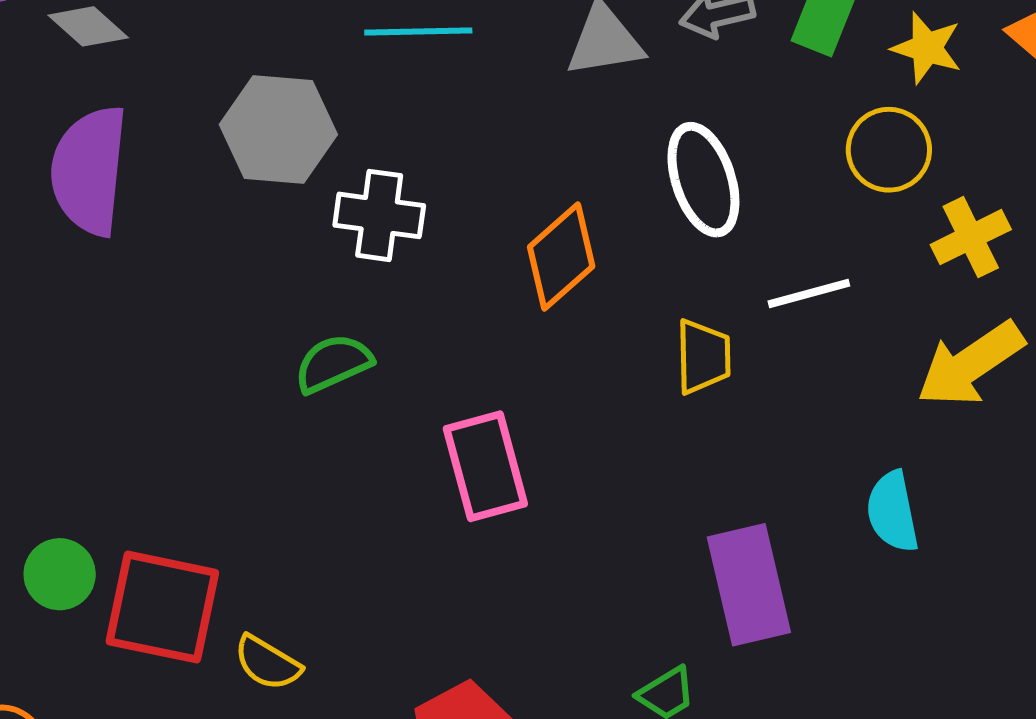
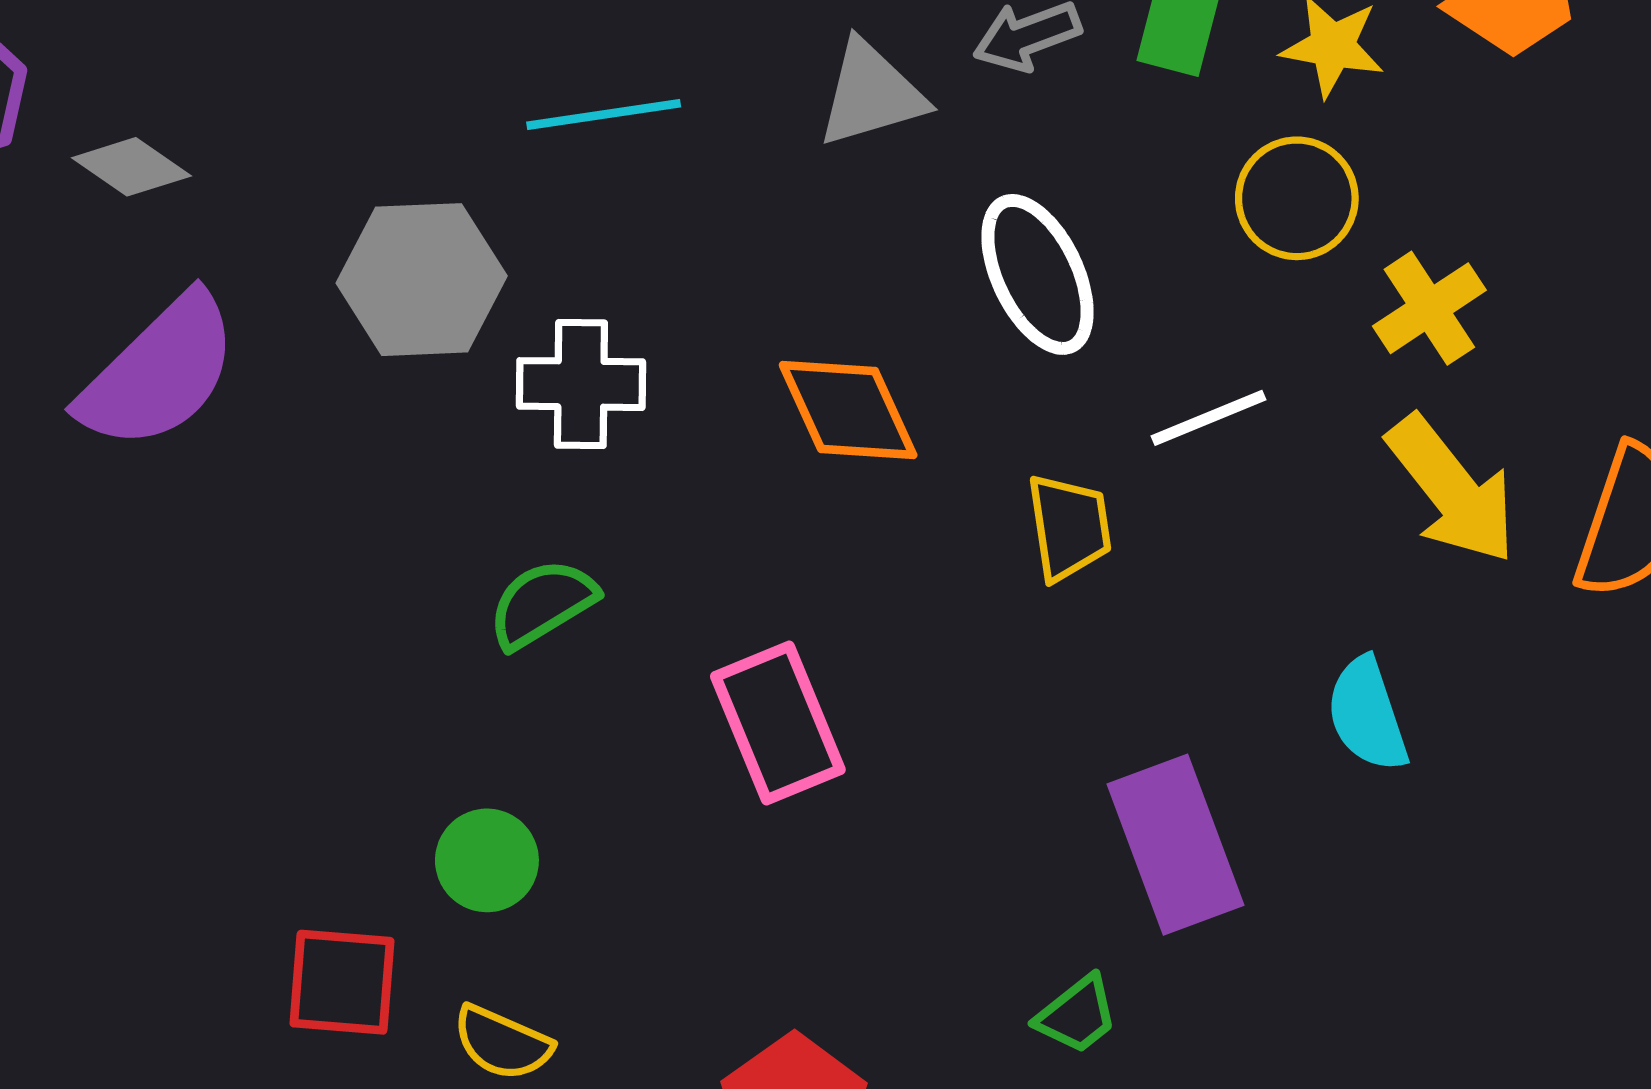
purple semicircle: (89, 170) -> (159, 372), turned -133
orange diamond: (561, 257) -> (848, 410), turned -66
yellow arrow: (970, 364) -> (1452, 490), turned -87
green circle: (60, 574) -> (487, 860), moved
red square: (162, 607) -> (342, 982), size x0.7

